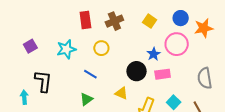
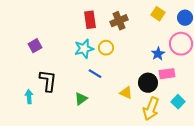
yellow square: (150, 21) -> (158, 14), moved
cyan star: (66, 49) -> (84, 49), moved
black circle: (137, 71) -> (148, 83), moved
green triangle: (86, 99) -> (81, 99), moved

